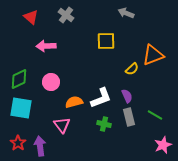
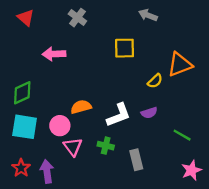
red triangle: (31, 17) -> (26, 18), moved
pink circle: (51, 82) -> (60, 126), moved
purple semicircle: (127, 96) -> (149, 113), turned 96
orange semicircle: (74, 102) -> (81, 107), moved
gray rectangle: (129, 117) -> (136, 160), moved
green cross: (104, 124) -> (106, 146), moved

